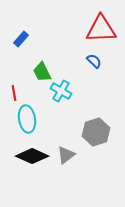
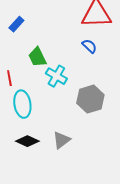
gray hexagon: (96, 132) -> (90, 99), moved
black diamond: (32, 156) -> (27, 141), size x0.7

